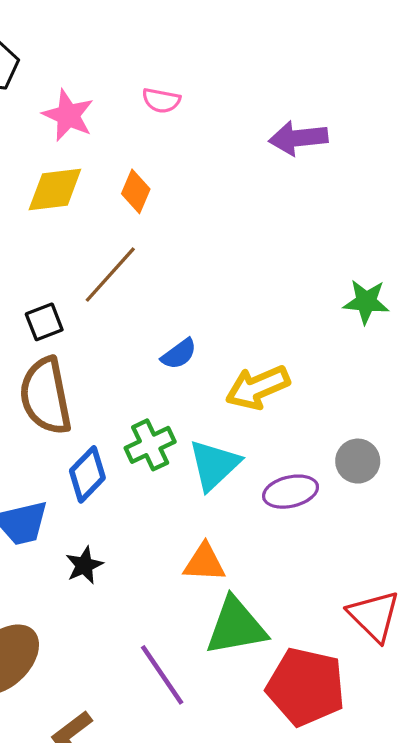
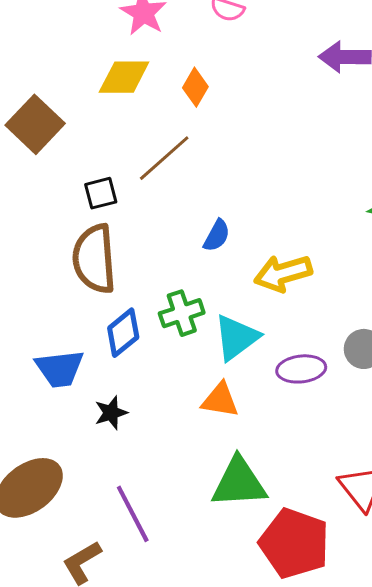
blue semicircle: (179, 354) -> (217, 236), turned -32
orange triangle: (204, 563) -> (220, 400), moved
purple line: (162, 675) -> (133, 514), moved

